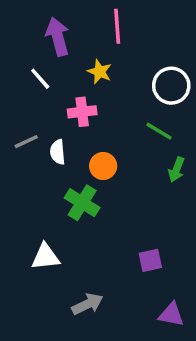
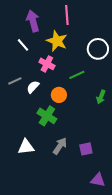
yellow star: (100, 72) -> (57, 41), size x1.5
pink cross: (82, 112) -> (47, 64), turned 35
green line: (159, 131) -> (77, 75), moved, turned -56
white semicircle: (58, 152) -> (33, 87), turned 48
gray arrow: (87, 304) -> (60, 146), moved, turned -30

